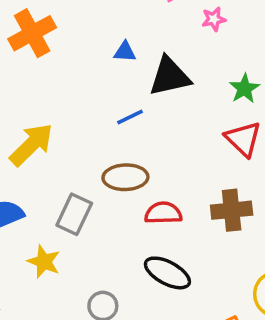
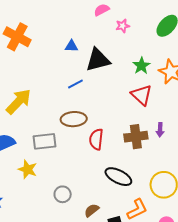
orange cross: (32, 33) -> (17, 37), turned -32
red semicircle: (163, 213) -> (96, 139), turned -80
gray rectangle: (74, 214) -> (44, 141), turned 60
black ellipse: (167, 273) -> (118, 177), moved

